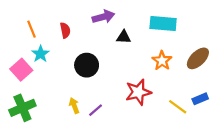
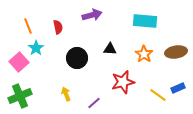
black triangle: (124, 37) -> (110, 49), moved
brown ellipse: (198, 58) -> (176, 52), turned 35
purple line: (96, 110) -> (94, 103), moved

